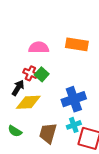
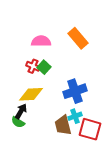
orange rectangle: (77, 44) -> (78, 38), turned 40
black arrow: (18, 88) -> (21, 111), moved
brown trapezoid: (48, 133) -> (63, 125), moved, turned -30

